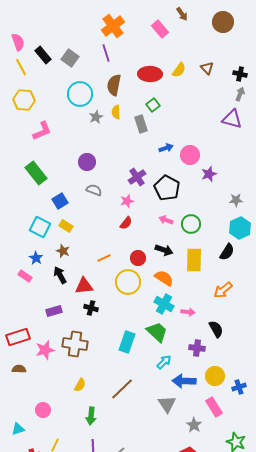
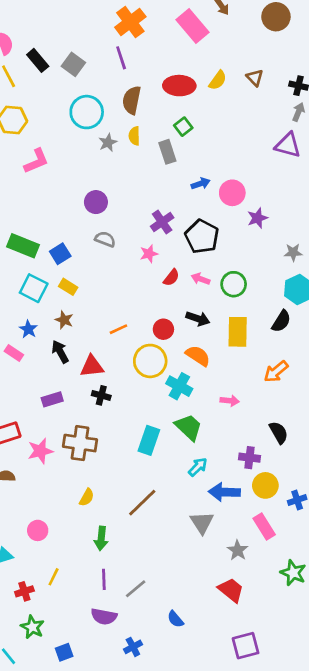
pink rectangle: (160, 29) -> (193, 26), size x1.4
green rectangle: (36, 173) -> (23, 246), moved, turned -30
red semicircle: (126, 223) -> (171, 278), moved
cyan cross: (164, 304) -> (179, 386), moved
black semicircle: (216, 329) -> (279, 432), moved
purple cross: (197, 348) -> (249, 458), moved

